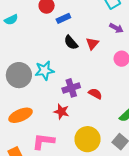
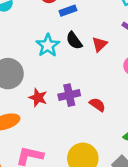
cyan star: (45, 70) -> (48, 45), moved, turned -30
red star: (61, 112) -> (38, 98), moved

